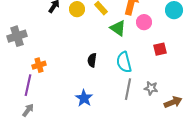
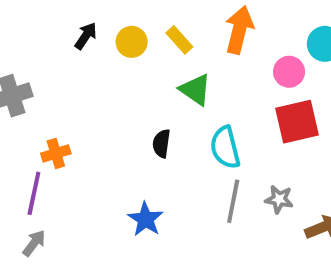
pink circle: (144, 22) -> (289, 72), moved
green triangle: (118, 28) -> (195, 90), moved
red square: (160, 49) -> (297, 122), size x1.6

